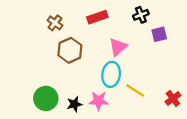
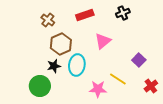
purple square: (159, 34) -> (139, 60), moved, turned -32
cyan ellipse: (111, 74) -> (77, 65), moved
pink star: (98, 101) -> (98, 89), moved
black star: (74, 104) -> (54, 66), moved

